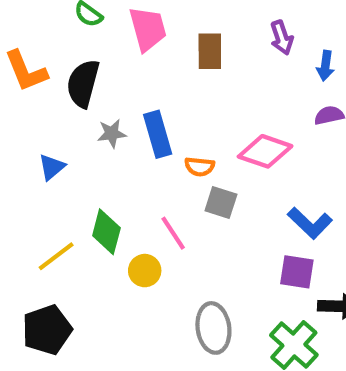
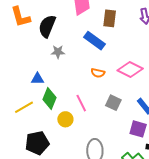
blue rectangle: (158, 134) -> (94, 41), moved, turned -45
blue triangle: (52, 167) -> (37, 79), moved, turned 32
gray square: (221, 202) -> (113, 103), moved
black pentagon: (47, 330) -> (37, 143), moved

